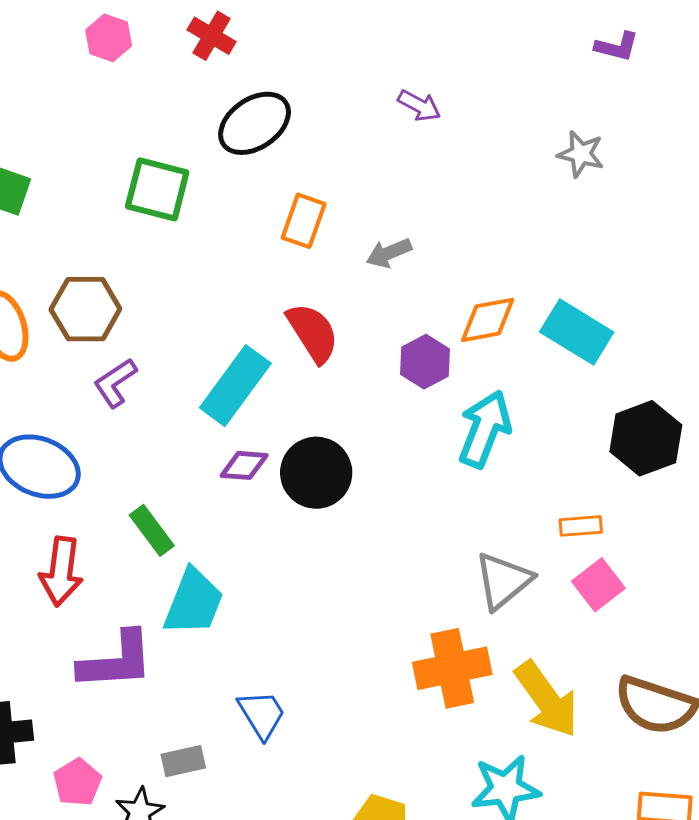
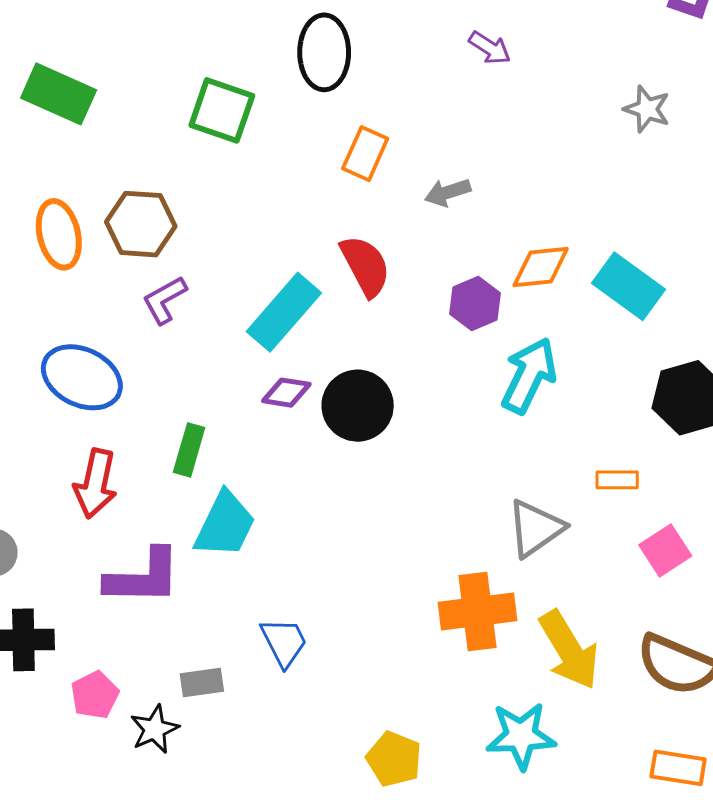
black ellipse: (255, 123) -> (324, 52), turned -60
green rectangle: (152, 530) -> (189, 450), turned 48
pink square: (598, 585) -> (665, 550), moved

